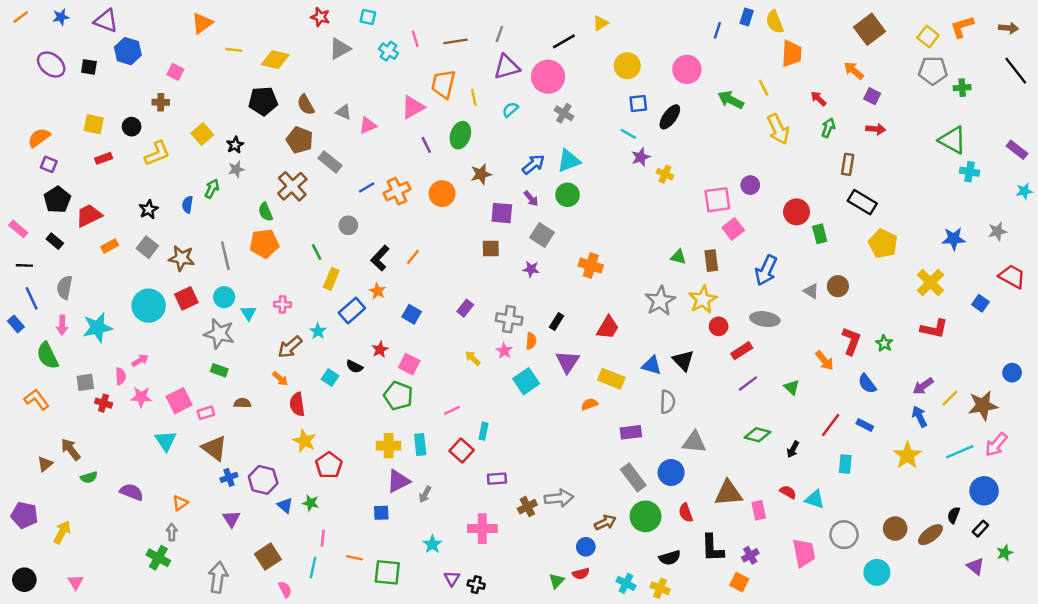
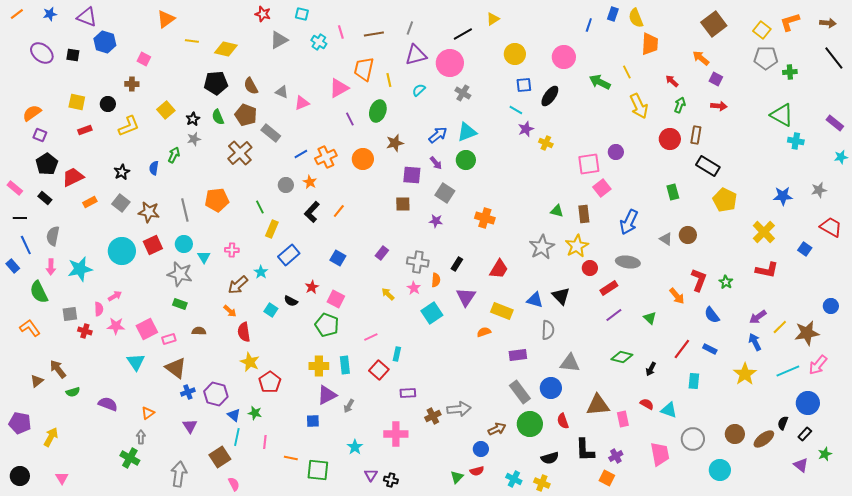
green semicircle: (266, 212) -> (218, 117), moved
red circle: (797, 212) -> (670, 139), moved
orange star: (378, 291) -> (310, 182), moved
cyan line: (313, 568) -> (237, 437), moved

